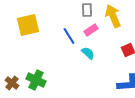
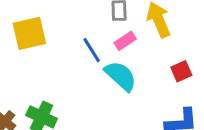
cyan semicircle: (88, 53) -> (121, 76), size x1.6

